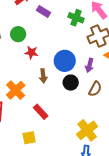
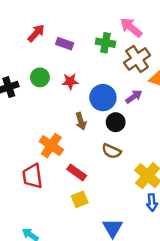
red star: (31, 53) -> (70, 81), moved
purple arrow: (89, 65) -> (134, 97), turned -128
brown semicircle: (95, 89) -> (111, 151), moved, turned 98
red rectangle: (41, 112) -> (77, 172), moved

